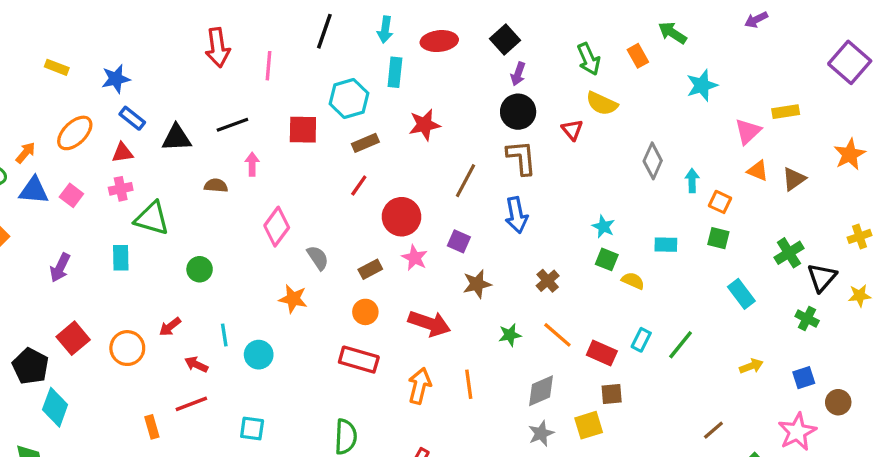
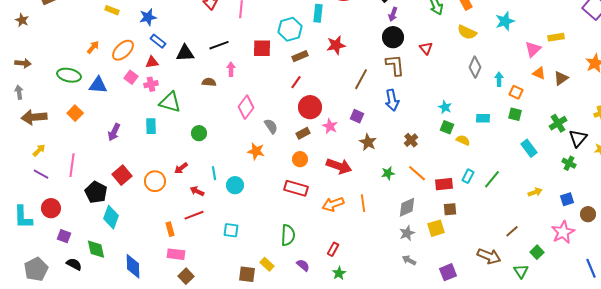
yellow semicircle: (602, 103) -> (467, 32), moved
orange arrow: (26, 153) -> (93, 47), moved
pink square: (71, 195) -> (131, 77), moved
red circle: (401, 217) -> (310, 107), moved
brown star: (477, 284) -> (368, 142), turned -30
red rectangle: (602, 353) -> (444, 184), turned -30
orange arrow: (420, 386) -> (333, 204), turned -125

